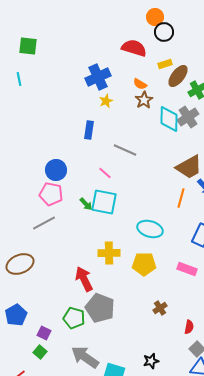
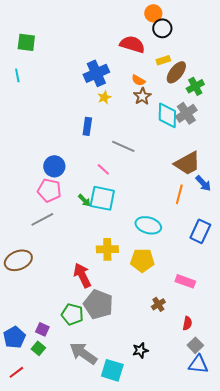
pink rectangle: (187, 269) -> (185, 281), moved
blue pentagon: (16, 315) -> (14, 337), moved
black star: (151, 361) -> (140, 350), moved

